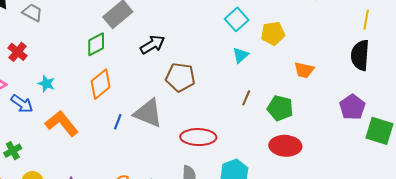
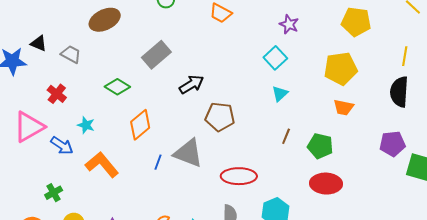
yellow pentagon: (273, 33) -> (341, 69), moved, size x1.4
green diamond: (96, 44) -> (117, 87), moved, turned 60
purple pentagon: (352, 107) -> (392, 144), turned 30

